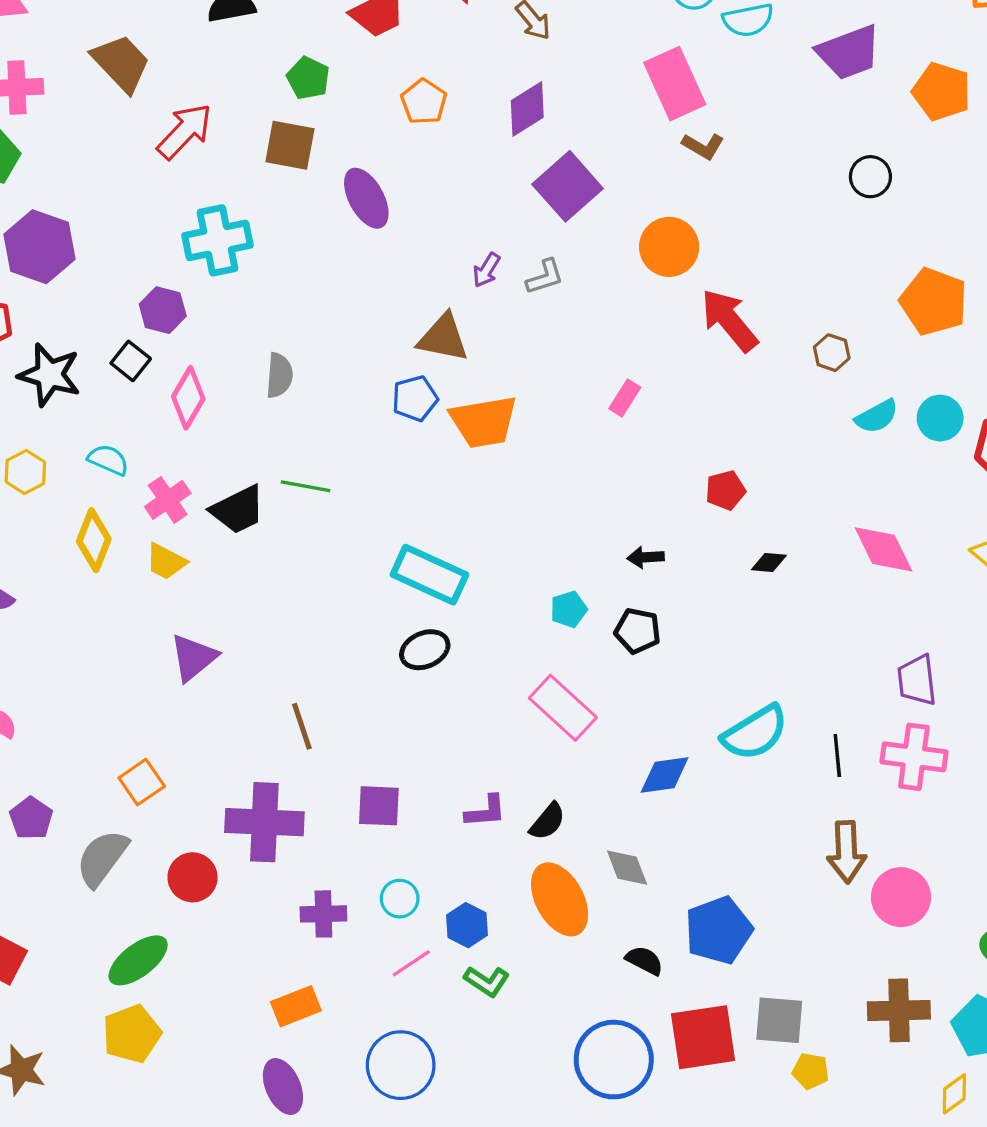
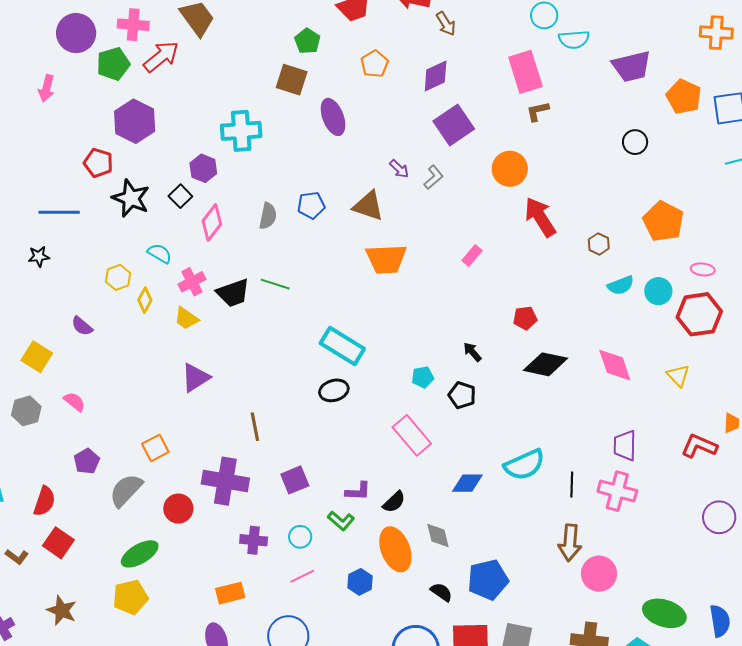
red arrow: (185, 131) -> (161, 57), moved
brown L-shape: (703, 146) -> (538, 111), turned 130
purple arrow: (486, 270) -> (399, 169), turned -85
gray L-shape: (545, 277) -> (434, 177), turned -30
blue pentagon: (415, 398) -> (311, 205), moved
yellow hexagon: (25, 472) -> (118, 277), moved
yellow diamond: (94, 540) -> (145, 300), size x0.7
black arrow: (646, 557) -> (472, 352), turned 45
black diamond: (769, 562) -> (546, 364), size x2.0
purple square: (379, 806) -> (295, 480), turned -32
blue hexagon: (467, 925) -> (360, 582), moved
green L-shape: (487, 981) -> (341, 521), moved

